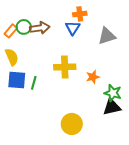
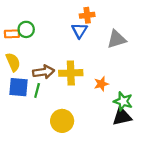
brown arrow: (40, 28) -> (44, 72), moved
orange rectangle: (11, 31) -> (12, 34), turned 48
yellow circle: (72, 124) -> (62, 121), moved

